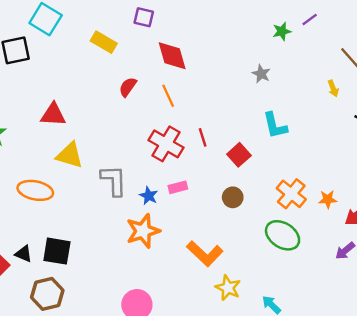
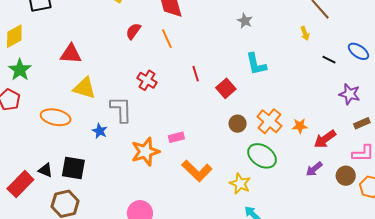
red cross: (166, 144) -> (147, 80), moved, size x0.7
pink rectangle: (178, 187) -> (176, 137), moved
blue star: (149, 196) -> (100, 131), moved
brown circle: (233, 197) -> (238, 124), moved
yellow star: (228, 288) -> (240, 184), moved

